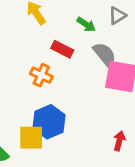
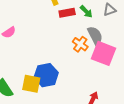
red rectangle: (62, 49) -> (67, 13), moved, turned -49
orange cross: (41, 75) -> (80, 44), moved

